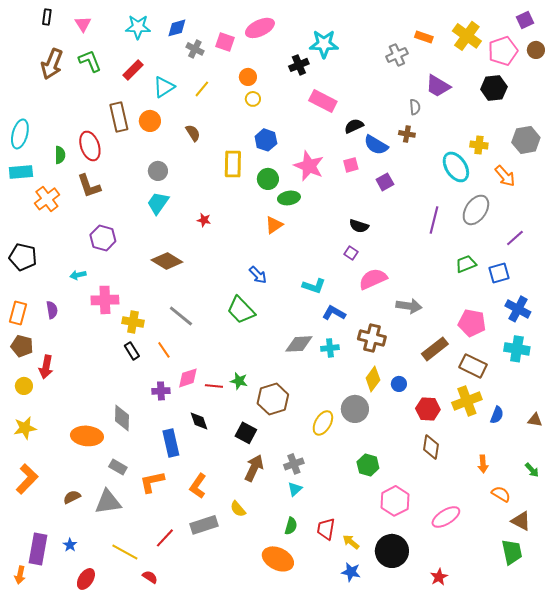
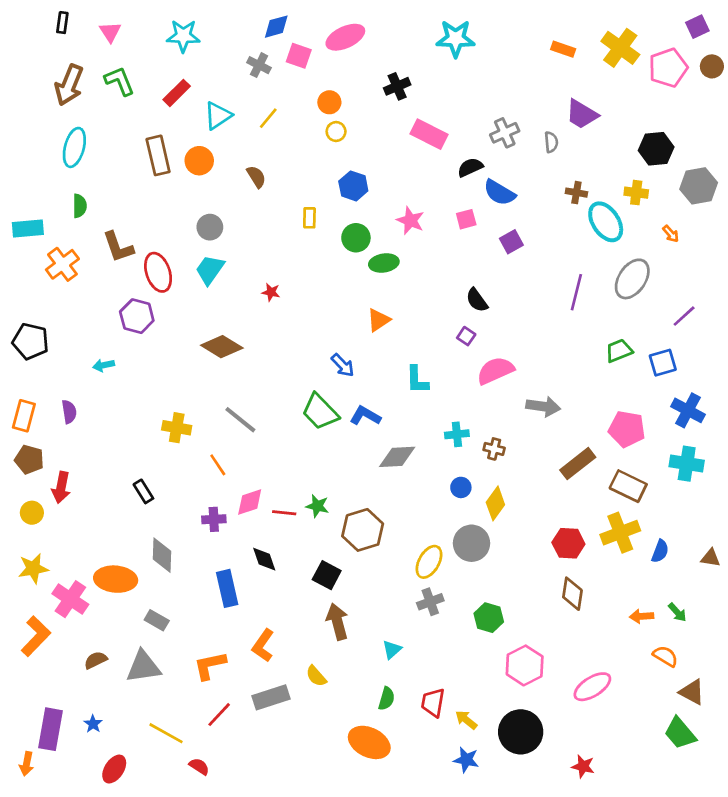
blue diamond: (177, 28) -> (276, 27), moved
cyan star: (324, 44) -> (456, 39), moved
gray cross: (397, 55) -> (505, 133), moved
black hexagon: (494, 88) -> (656, 149), moved
cyan ellipse: (20, 134) -> (74, 147), moved
brown cross: (407, 134) -> (576, 193), moved
red ellipse: (90, 146) -> (158, 272), moved
yellow rectangle: (233, 164) -> (309, 218), size x0.6
pink star: (309, 166) -> (410, 220), size x0.7
orange arrow: (505, 176) -> (671, 234), size x0.6
orange triangle: (274, 225) -> (379, 320), moved
black semicircle: (359, 226) -> (477, 300), turned 36
cyan L-shape: (314, 286) -> (417, 380), turned 70
pink cross: (105, 300) -> (70, 599), moved, turned 36
blue L-shape: (334, 313) -> (365, 416), moved
brown cross: (372, 338) -> (494, 449), size x0.6
cyan cross: (330, 348) -> (457, 434), moved
black rectangle: (132, 351) -> (143, 491), moved
blue circle: (399, 384) -> (461, 487), moved
gray cross: (294, 464) -> (430, 602), moved
orange arrow: (483, 464) -> (642, 616), turned 90
brown arrow: (254, 468) -> (337, 622), turned -40
green arrow: (532, 470) -> (677, 612), moved
orange L-shape: (152, 482) -> (210, 665), moved
green trapezoid: (512, 552) -> (680, 733), turned 152
red star: (439, 577) -> (583, 766), turned -30

